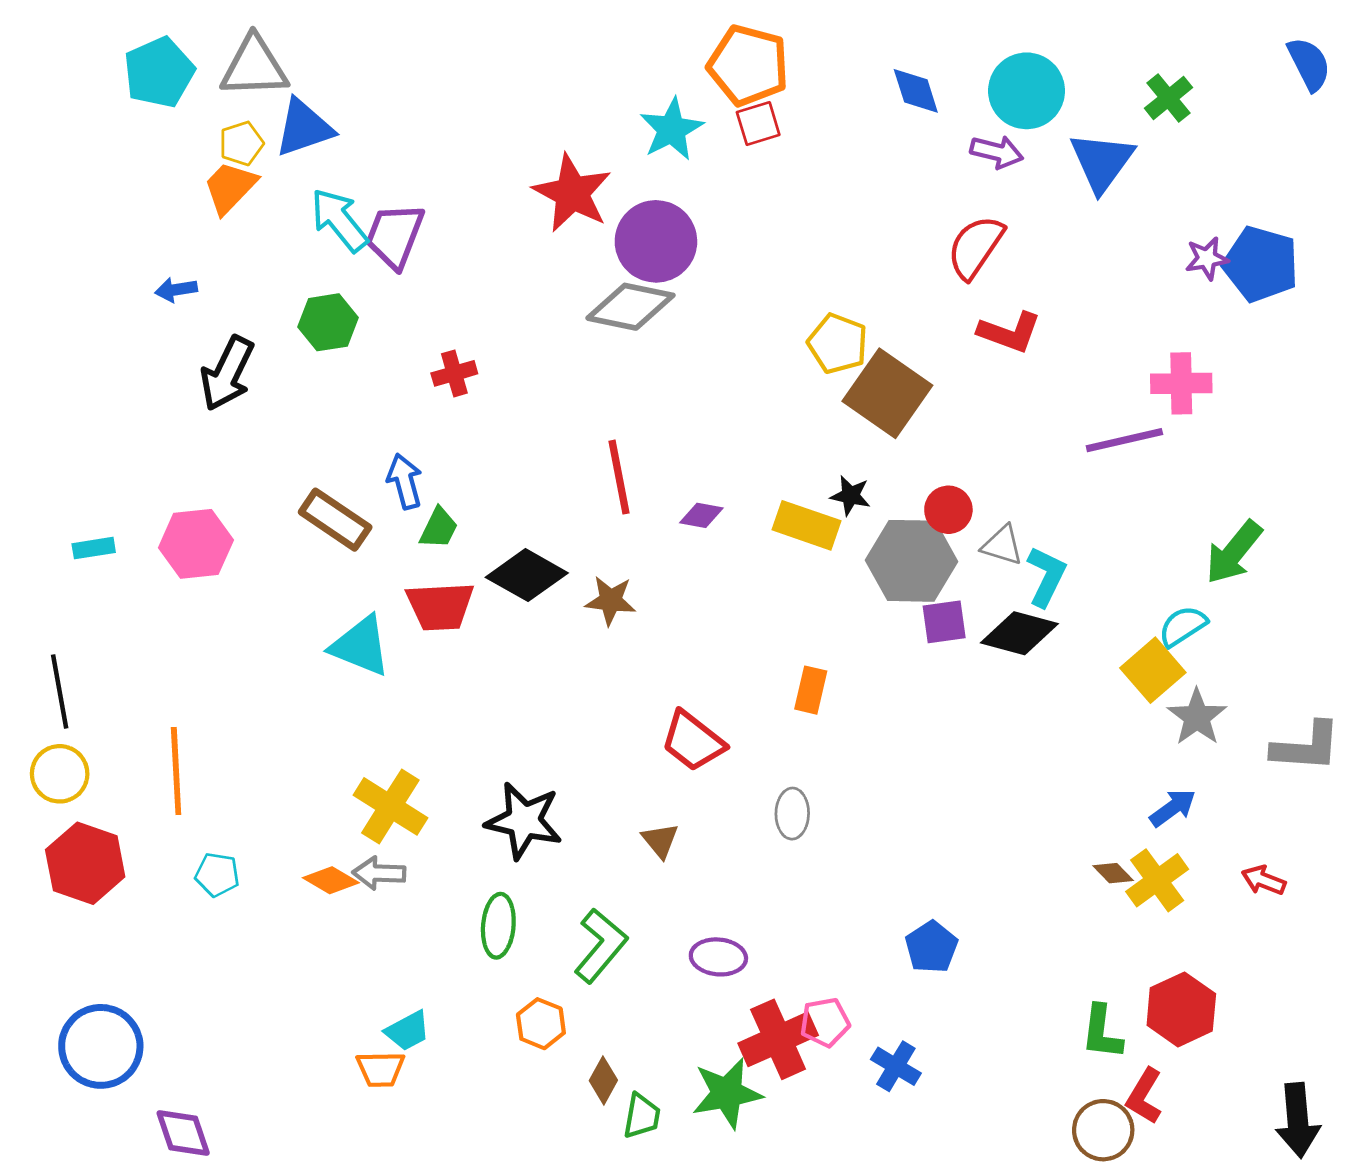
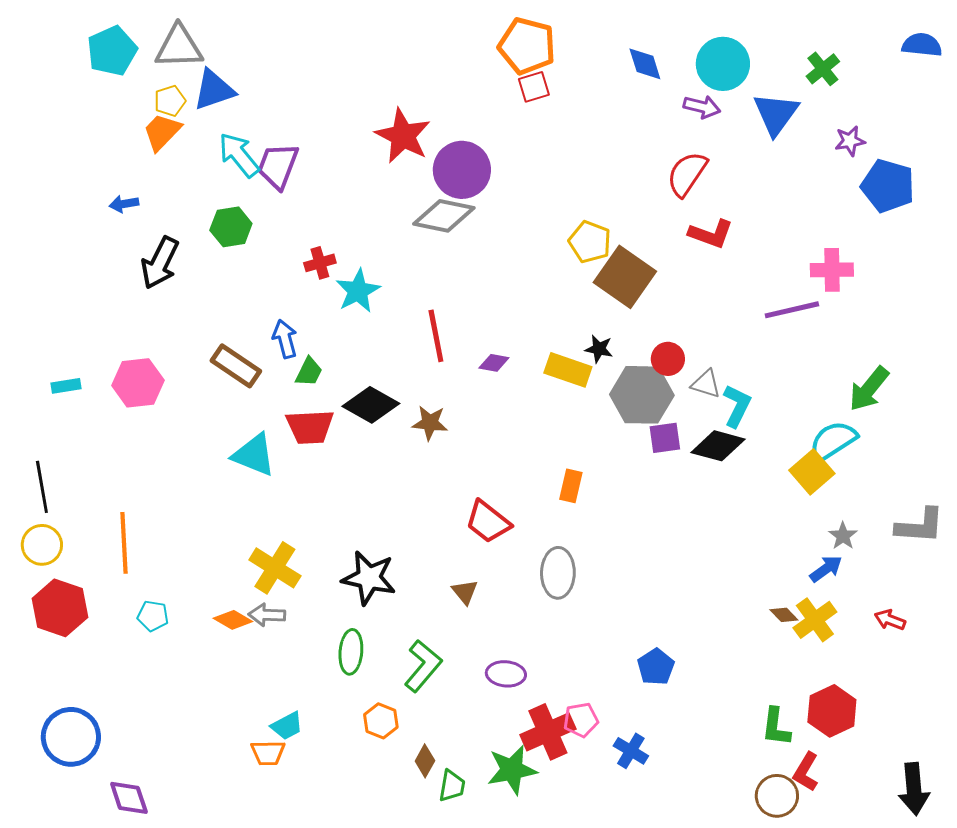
blue semicircle: (1309, 64) -> (922, 45), turned -57
cyan star: (672, 129) -> (358, 291), moved
purple star: (1207, 258) -> (850, 141), moved
cyan semicircle: (1183, 626) -> (833, 441), size x1.4
gray star: (1197, 717) -> (843, 536), moved, size x0.7
gray ellipse: (792, 814) -> (558, 573), size x1.4

